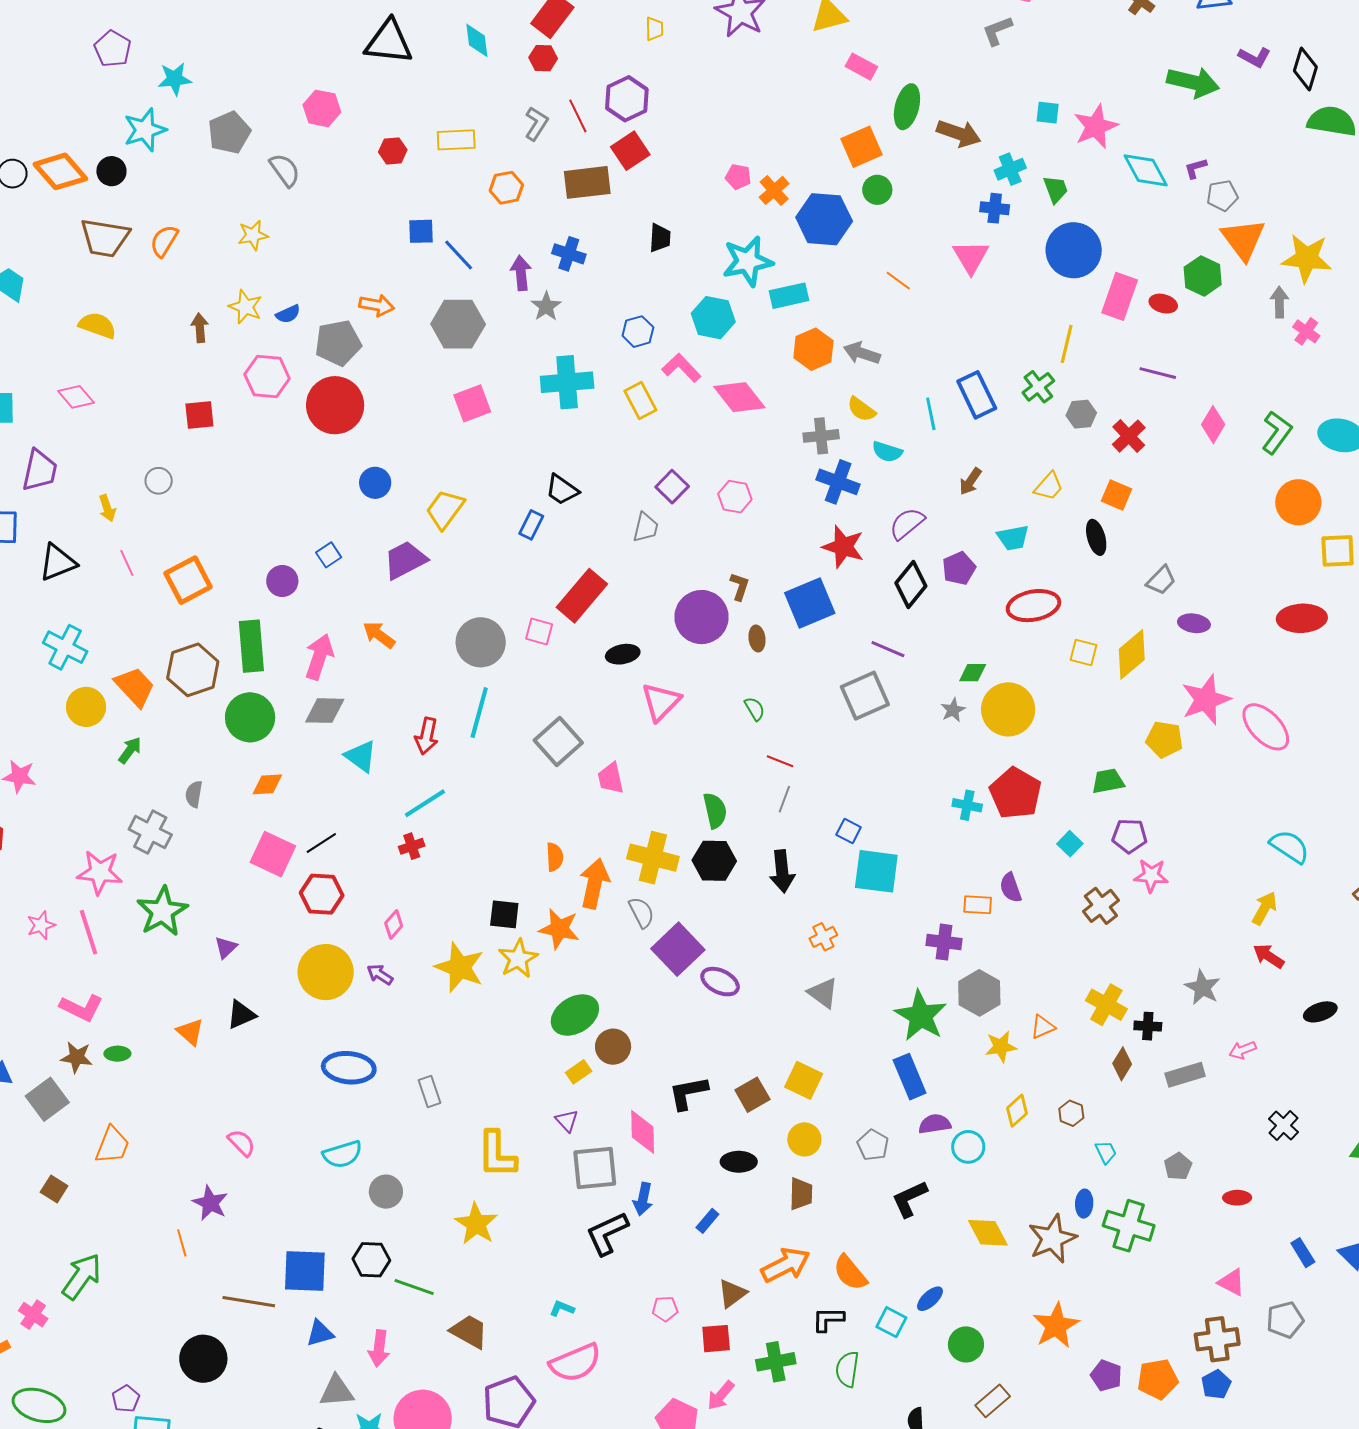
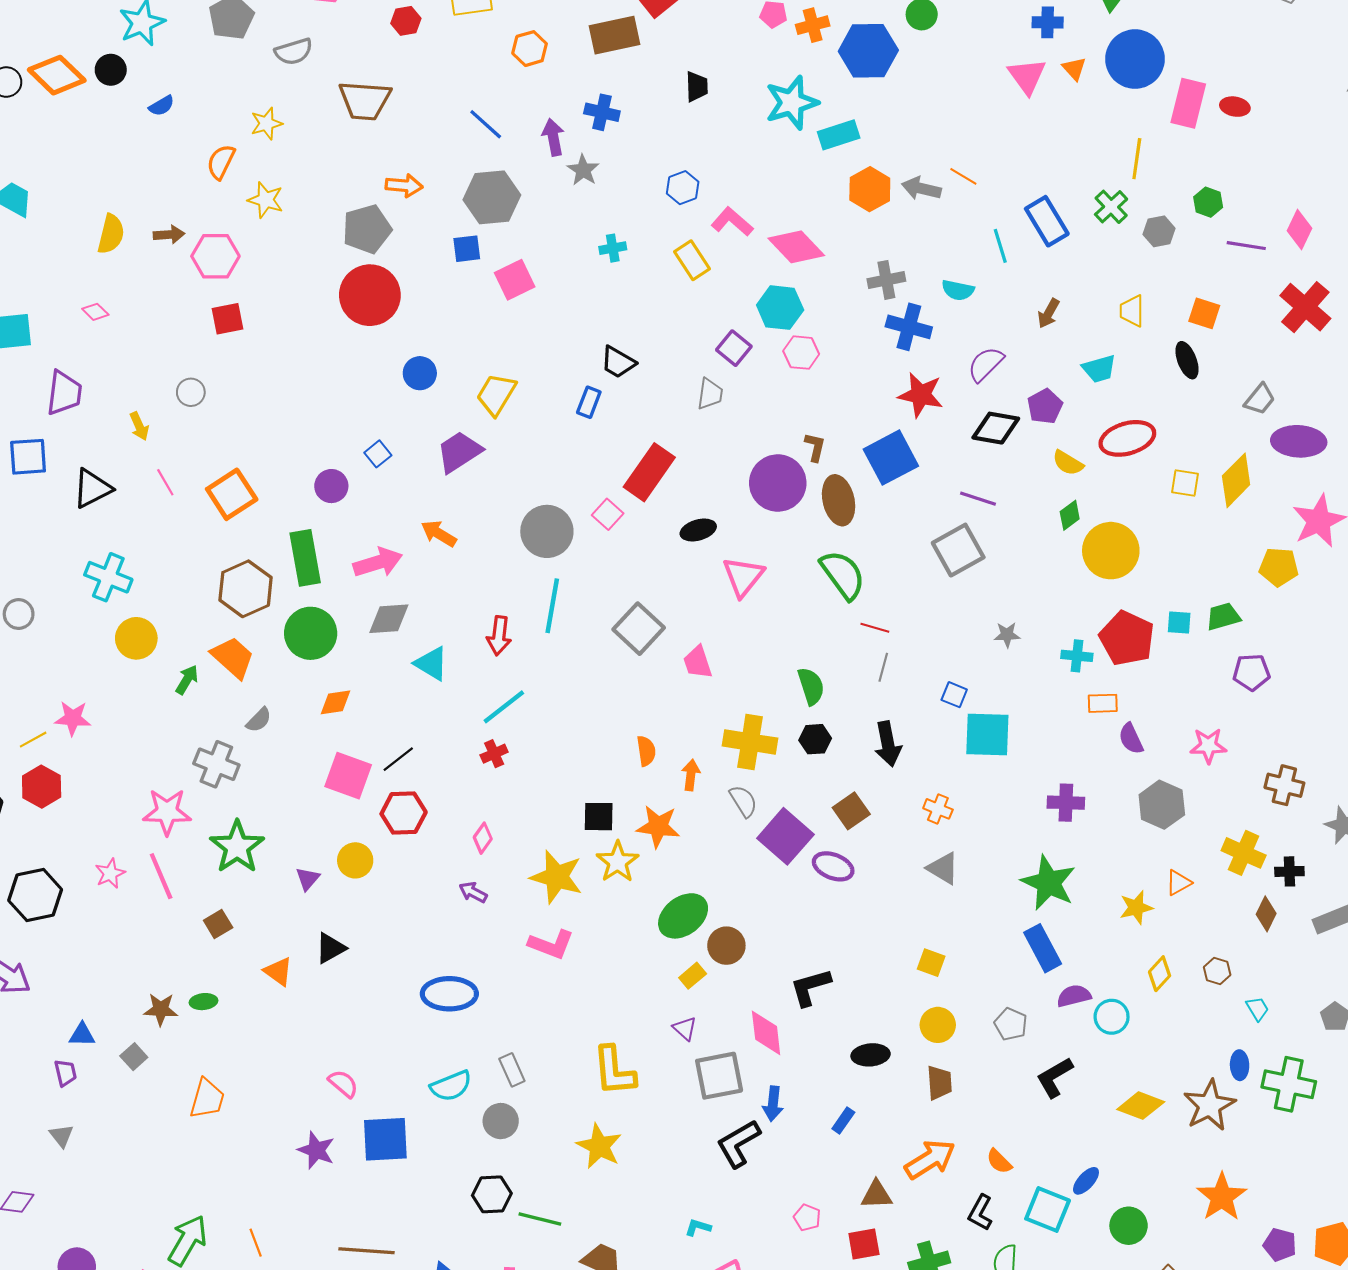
gray semicircle: (285, 170) -> (294, 52), turned 114
orange cross: (774, 190) -> (813, 25), turned 32
blue square: (421, 231) -> (467, 249), moved
brown trapezoid: (105, 238) -> (365, 100), moved
orange triangle: (1243, 239) -> (1074, 69), moved, size x0.5
orange semicircle: (164, 241) -> (221, 162), moved
green hexagon: (1203, 276) -> (1208, 202), moved, size x0.7
orange line: (898, 281) -> (963, 176), moved
blue semicircle: (288, 314) -> (162, 106), moved
cyan hexagon: (713, 318) -> (780, 308), moved
yellow semicircle: (97, 325) -> (111, 234), turned 90
brown arrow: (200, 328) -> (169, 235), moved, turned 96
purple line: (1158, 373) -> (1246, 246), moved
pink hexagon: (267, 377) -> (215, 256), moved
cyan cross: (567, 382) -> (613, 248), size x0.5
pink diamond: (76, 397) -> (95, 312), size x0.7
yellow semicircle: (861, 409) -> (1068, 463), moved
red cross: (1129, 436) -> (1305, 307), moved, size x1.4
yellow trapezoid: (1049, 486) -> (1132, 311), turned 144
black diamond: (911, 584) -> (996, 428), turned 66
purple ellipse: (1194, 623) -> (1299, 441), size x1.6
pink square: (539, 632) -> (608, 514), turned 32
brown ellipse: (757, 638) -> (839, 500), size x1.8
pink arrow: (319, 657) -> (378, 562), turned 60
green diamond: (973, 673) -> (1070, 515), turned -32
orange trapezoid: (135, 687) -> (233, 657), moved
green semicircle: (755, 709) -> (843, 575), size x2.0
gray star: (953, 710) -> (1007, 635), moved, turned 30
gray semicircle: (194, 794) -> (259, 720), turned -140
cyan square: (1070, 844) -> (1179, 622), moved, turned -35
black hexagon: (714, 861) -> (815, 739), size x0.7
pink star: (1151, 876) -> (1208, 746), moved
orange arrow: (594, 883) -> (691, 775), size x0.6
orange rectangle: (978, 905) -> (1103, 703), moved
brown cross: (1101, 906) -> (1284, 785), moved, turned -33
orange cross: (823, 937) -> (938, 809), turned -36
yellow circle: (326, 972) -> (355, 860), moved, size x0.6
gray hexagon: (979, 993) -> (1162, 805), moved
pink L-shape: (81, 1008) -> (551, 944), moved
yellow square: (804, 1080) -> (931, 963), size x0.7
gray rectangle: (430, 1092) -> (512, 1070), moved
brown square: (752, 1095) -> (851, 811), moved
gray square: (47, 1099) -> (134, 1057), size x0.6
brown square: (54, 1189) -> (218, 924), moved, turned 32
yellow diamond: (988, 1233) -> (1141, 1106), turned -36
orange line: (182, 1243) -> (256, 1243), moved
blue square: (305, 1271) -> (385, 1139), moved
orange semicircle: (850, 1273) -> (999, 1161), size x0.7
brown triangle: (732, 1293) -> (877, 1195), turned 40
pink pentagon: (665, 1309) -> (807, 1218), turned 30
black L-shape: (828, 1319) -> (980, 1213), turned -56
cyan square: (891, 1322) -> (1048, 1210), size x1.4

